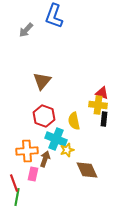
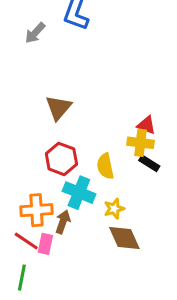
black rectangle: (104, 119) -> (149, 163), turned -64
yellow star: (67, 150) -> (114, 209), moved
red line: (14, 183) -> (26, 241), moved, turned -36

